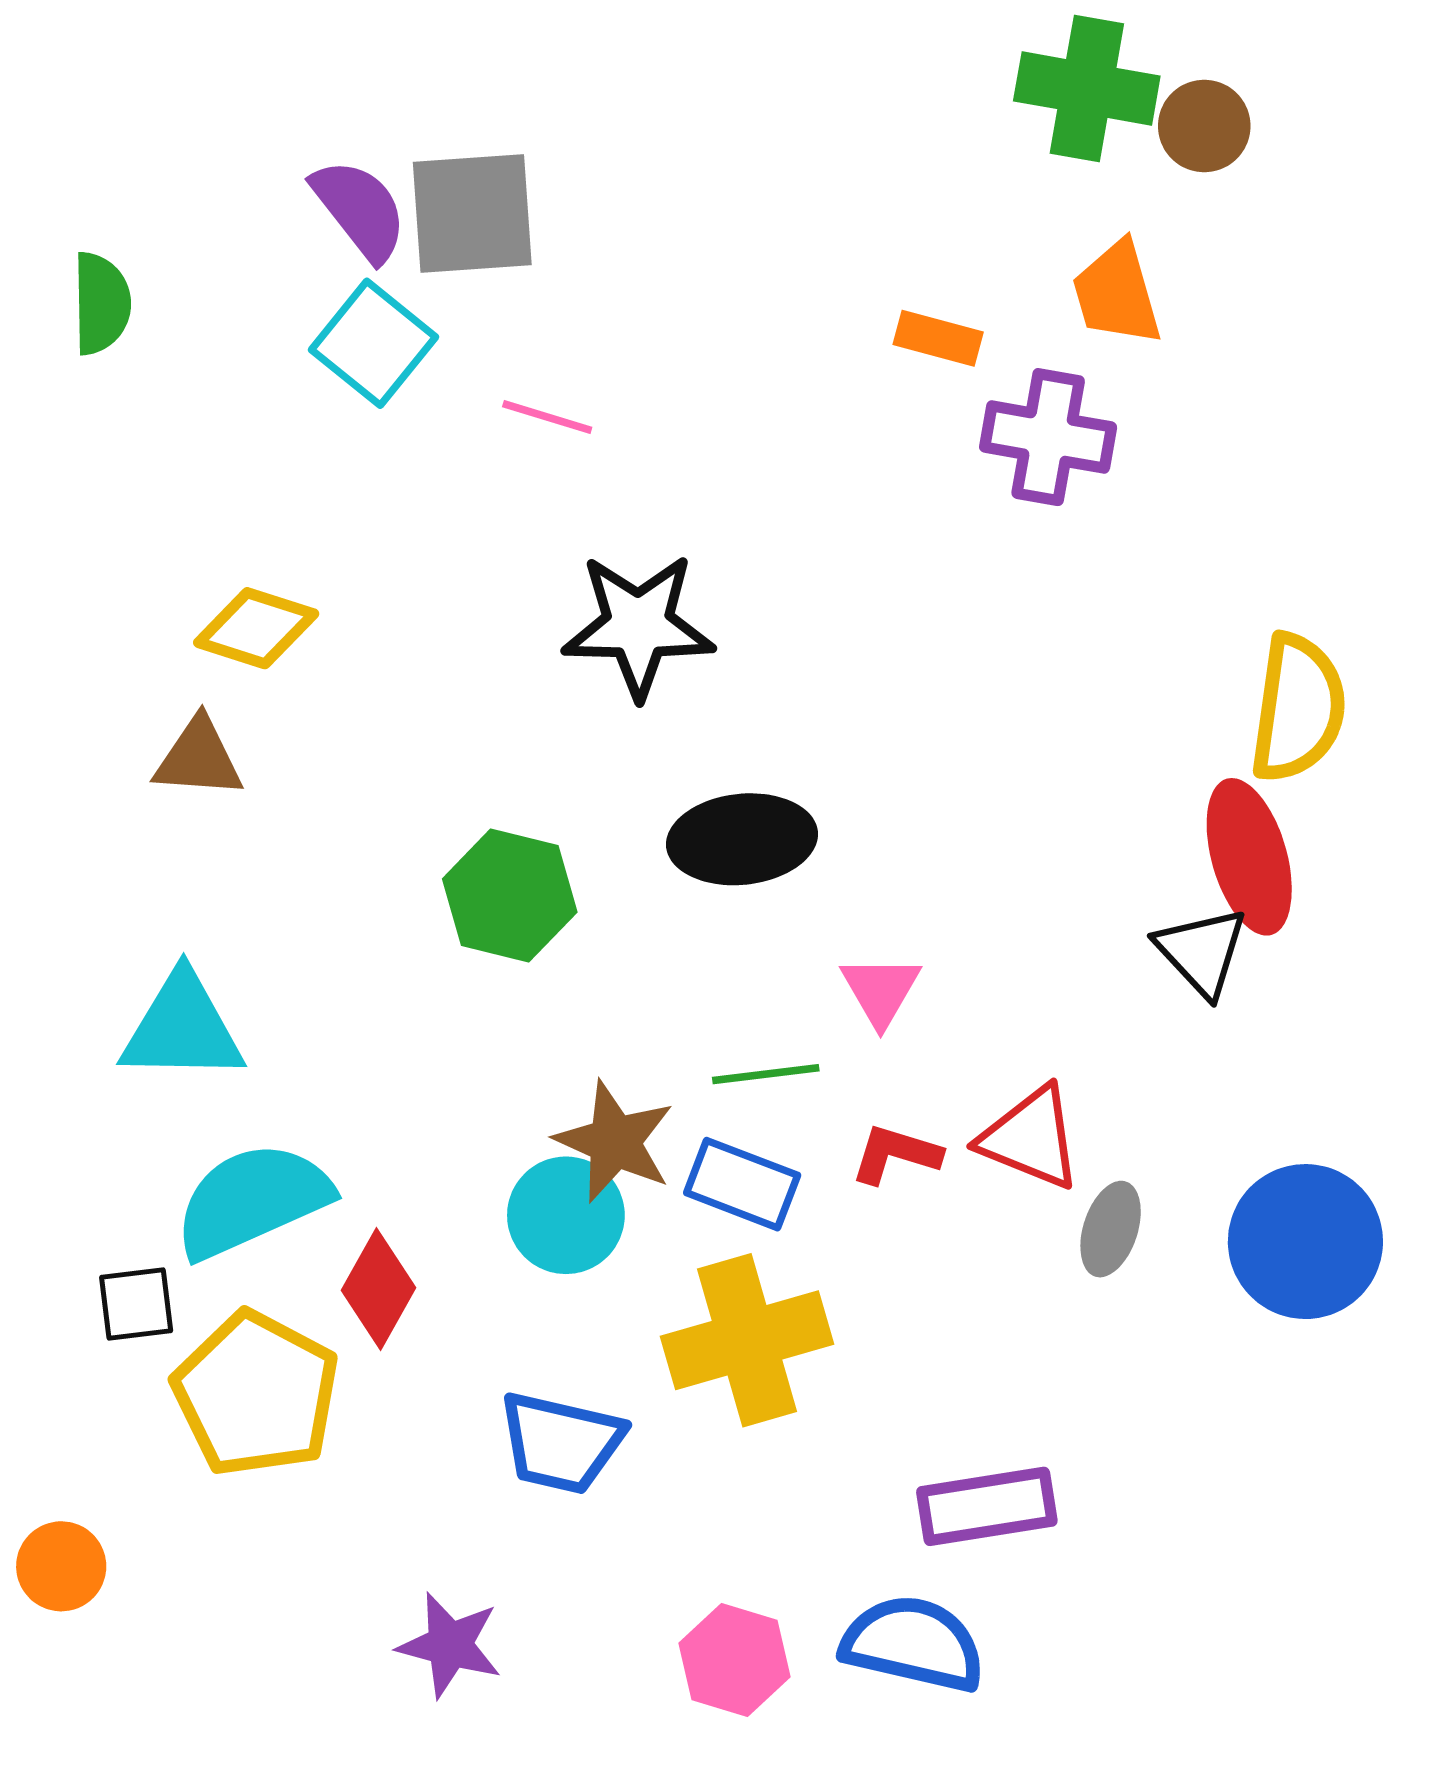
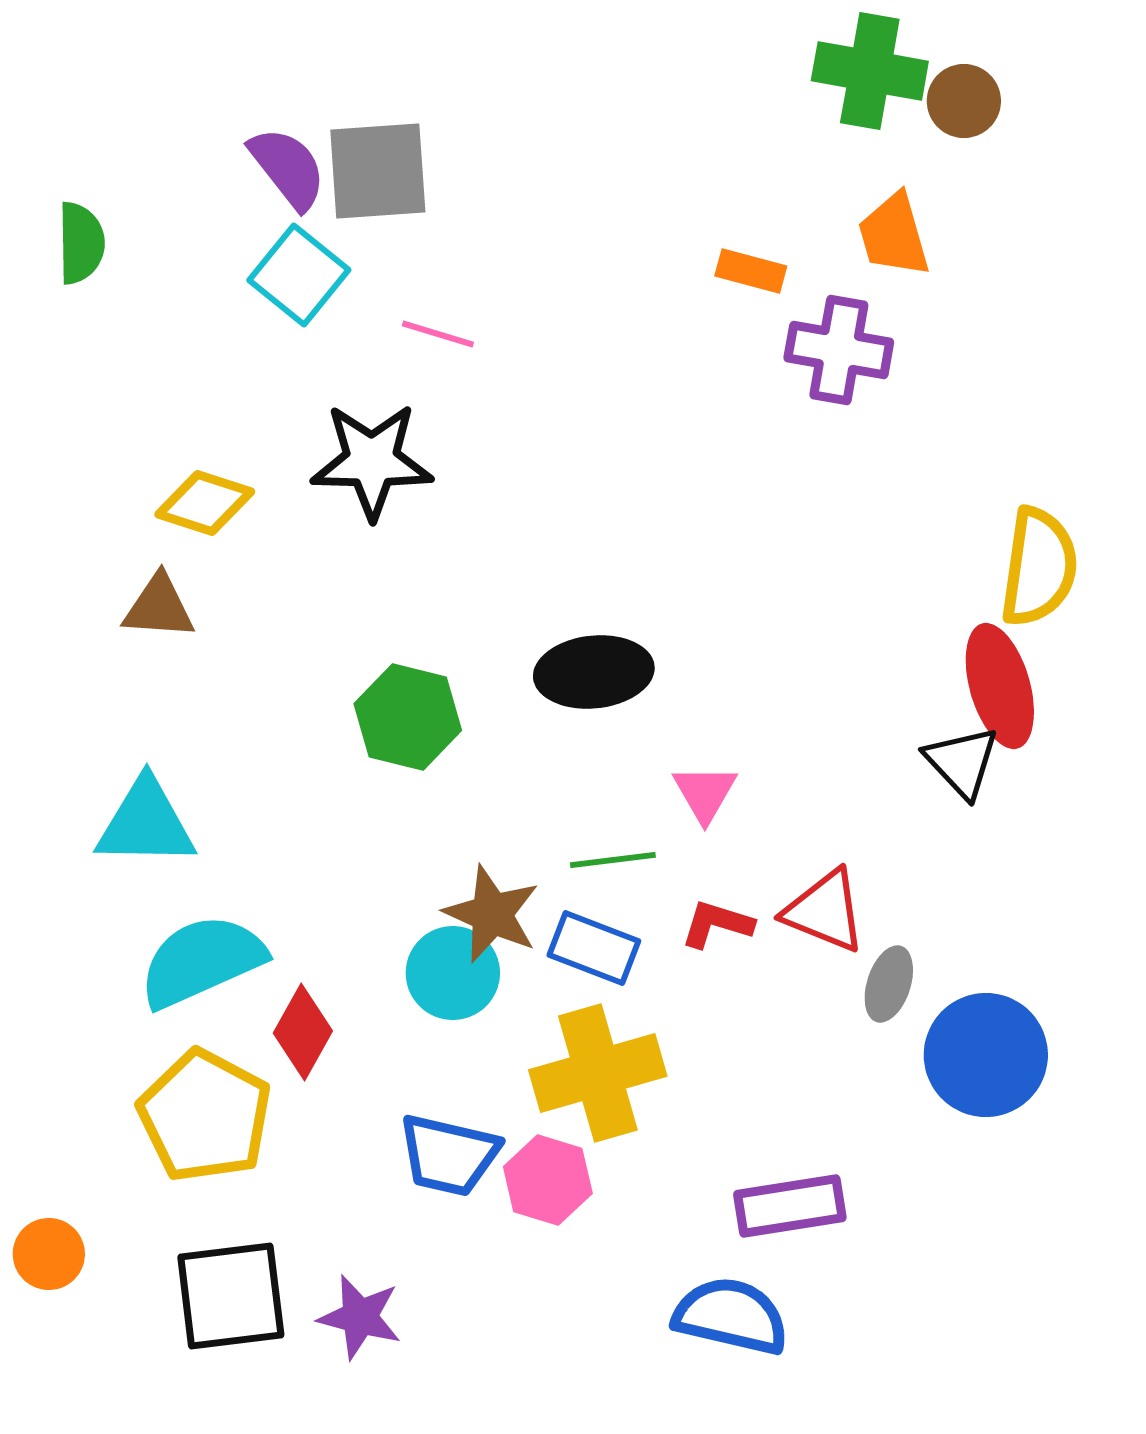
black star: (638, 626) -> (372, 461), moved
blue circle: (1305, 1242) -> (986, 1055), moved
black square: (136, 1304) -> (231, 1296), moved, size x1.8
pink hexagon: (735, 1660) -> (548, 1180), moved

